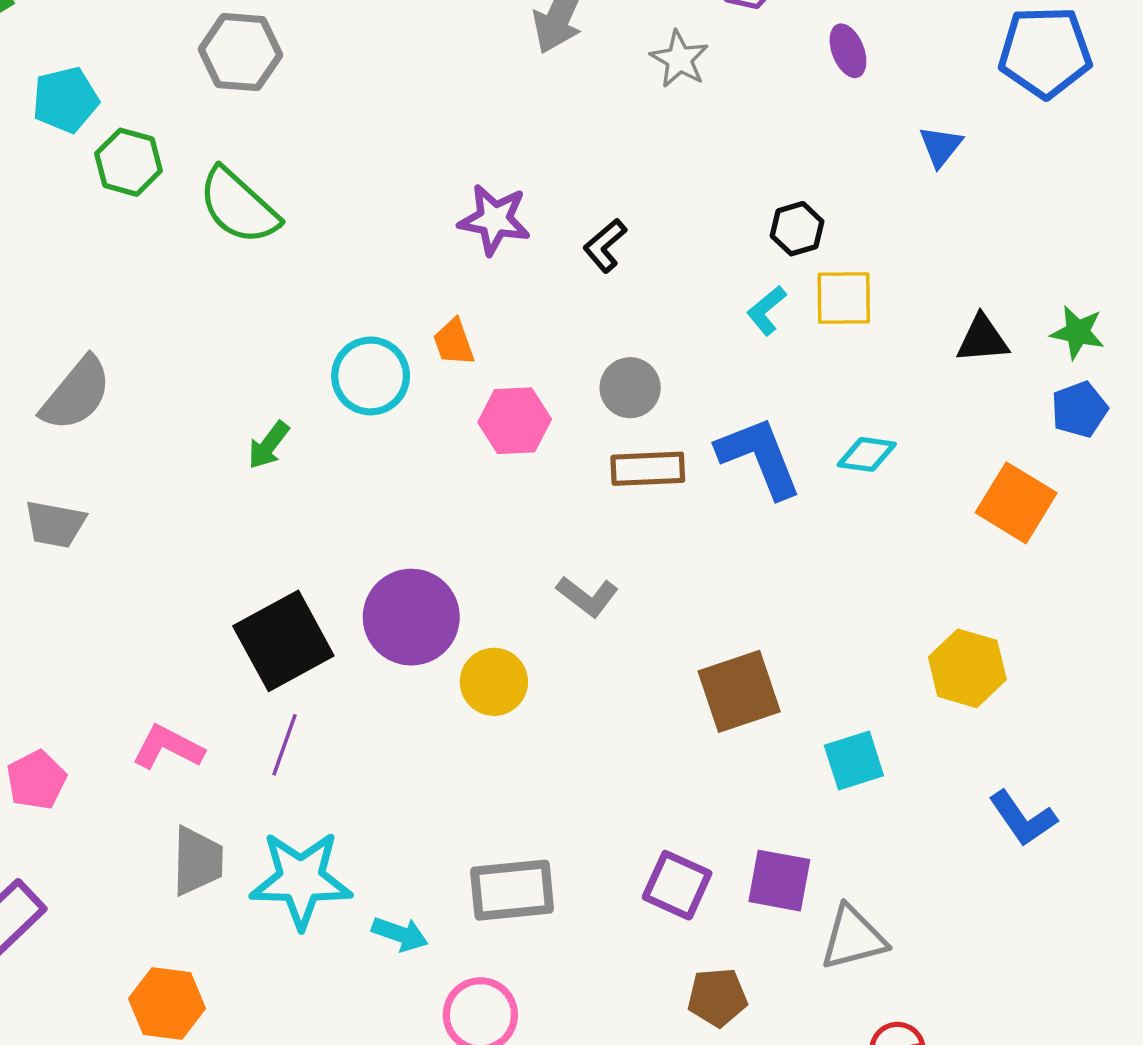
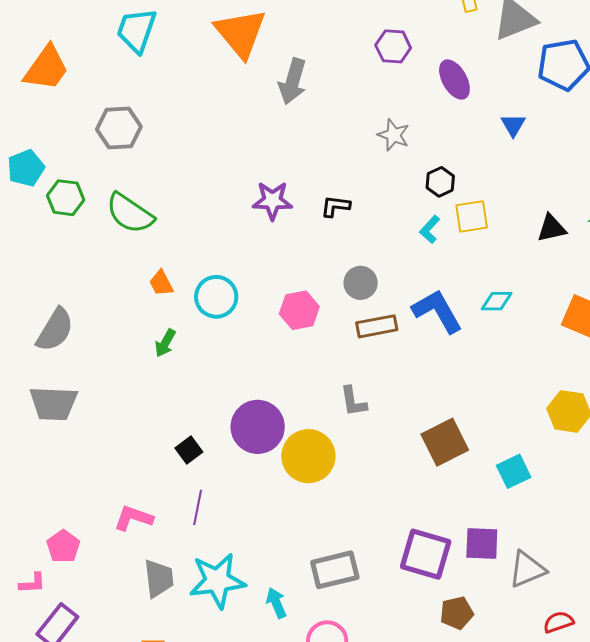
purple ellipse: (848, 51) -> (454, 80), size x1.4
gray star: (679, 59) -> (394, 135), moved
black L-shape: (605, 246) -> (335, 206), turned 56
orange trapezoid: (454, 342) -> (161, 283), moved
gray trapezoid: (55, 524) -> (54, 404), size x1.4
gray L-shape: (587, 596) -> (353, 402), turned 52
black square: (283, 641) -> (189, 450), size x0.5
yellow circle: (494, 682) -> (308, 456), size x1.4
purple square: (677, 885) -> (426, 554), size x1.4
cyan arrow: (400, 934) -> (276, 603), turned -124

